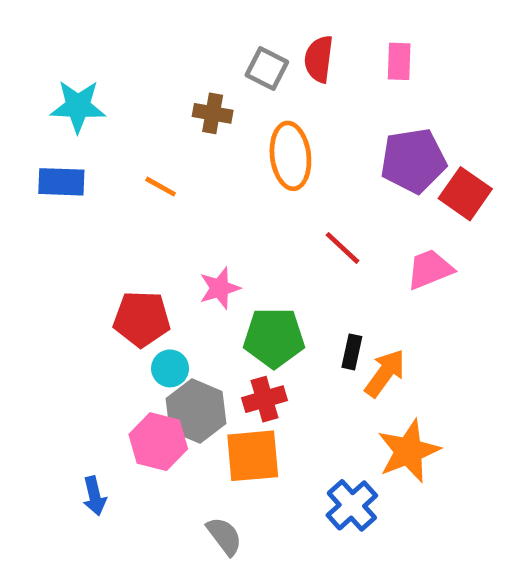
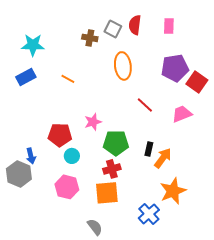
brown cross: (213, 113) -> (90, 38), moved
blue rectangle: (61, 182) -> (26, 77), turned -30
gray hexagon: (196, 411) -> (19, 174), moved
blue arrow: (94, 496) -> (31, 156), moved

